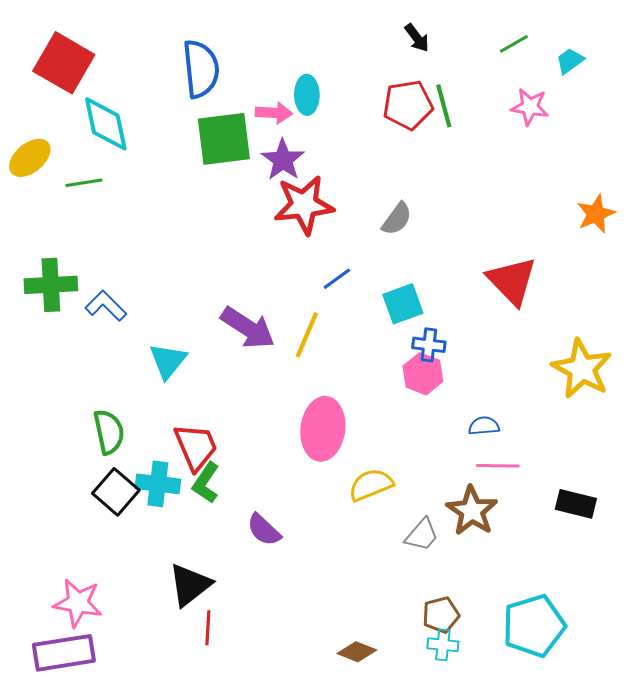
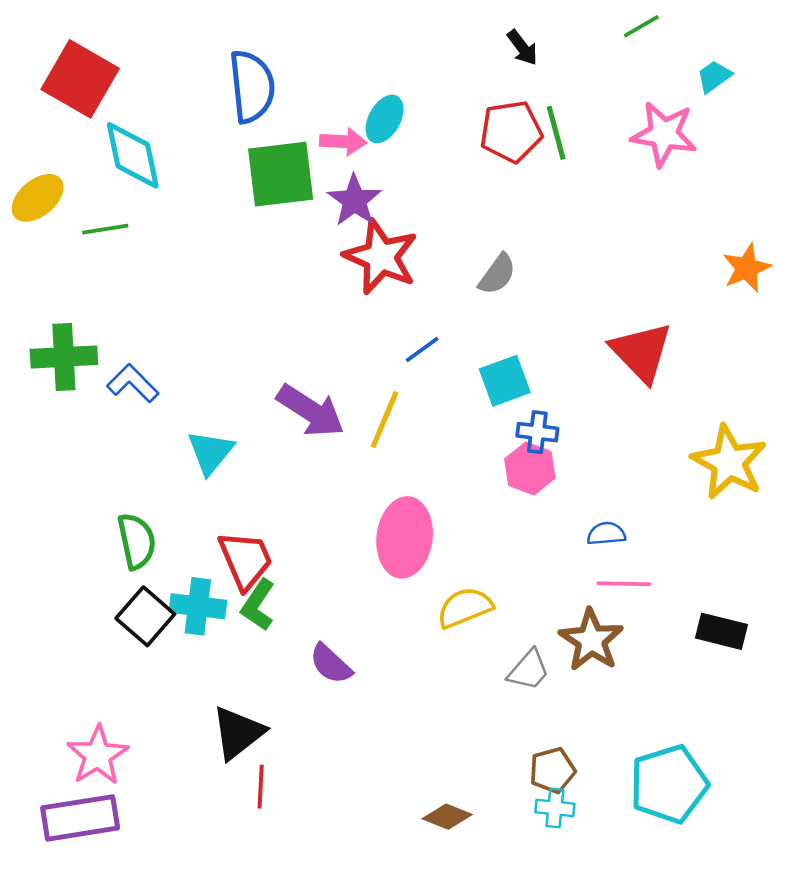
green line: (514, 44) -> (641, 26), moved
cyan ellipse: (307, 95) -> (385, 119), turned 30
pink star: (530, 107) -> (664, 134), size x1.4
red star: (304, 205) -> (381, 257), turned 30
pink star: (78, 603) -> (98, 755), turned 30

